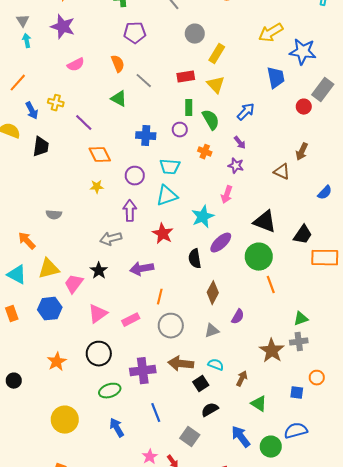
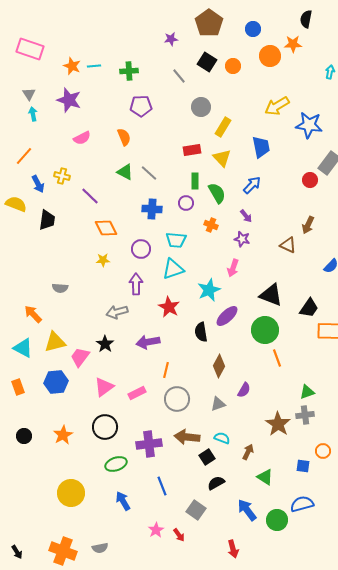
blue trapezoid: (276, 78) -> (261, 147), moved
gray line: (144, 81) -> (149, 173), moved
black circle: (14, 381) -> (24, 436), moved

